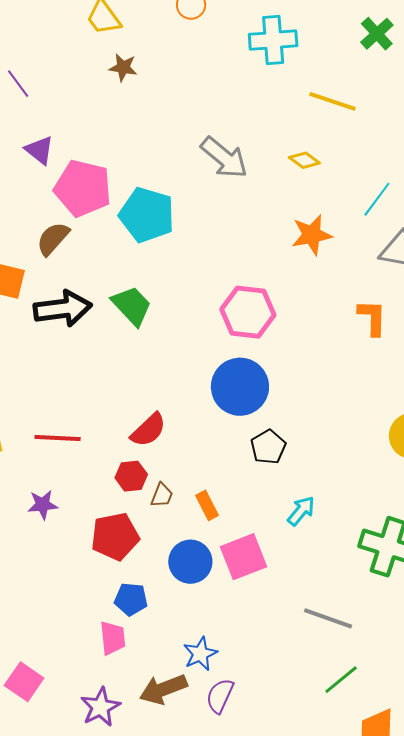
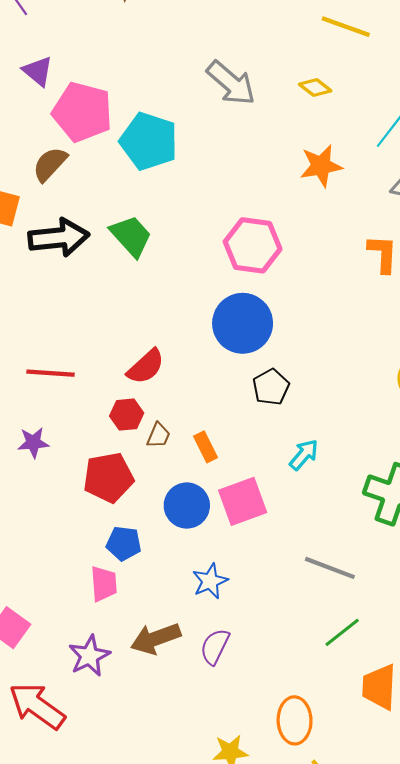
blue star: (200, 654) -> (210, 581), moved

